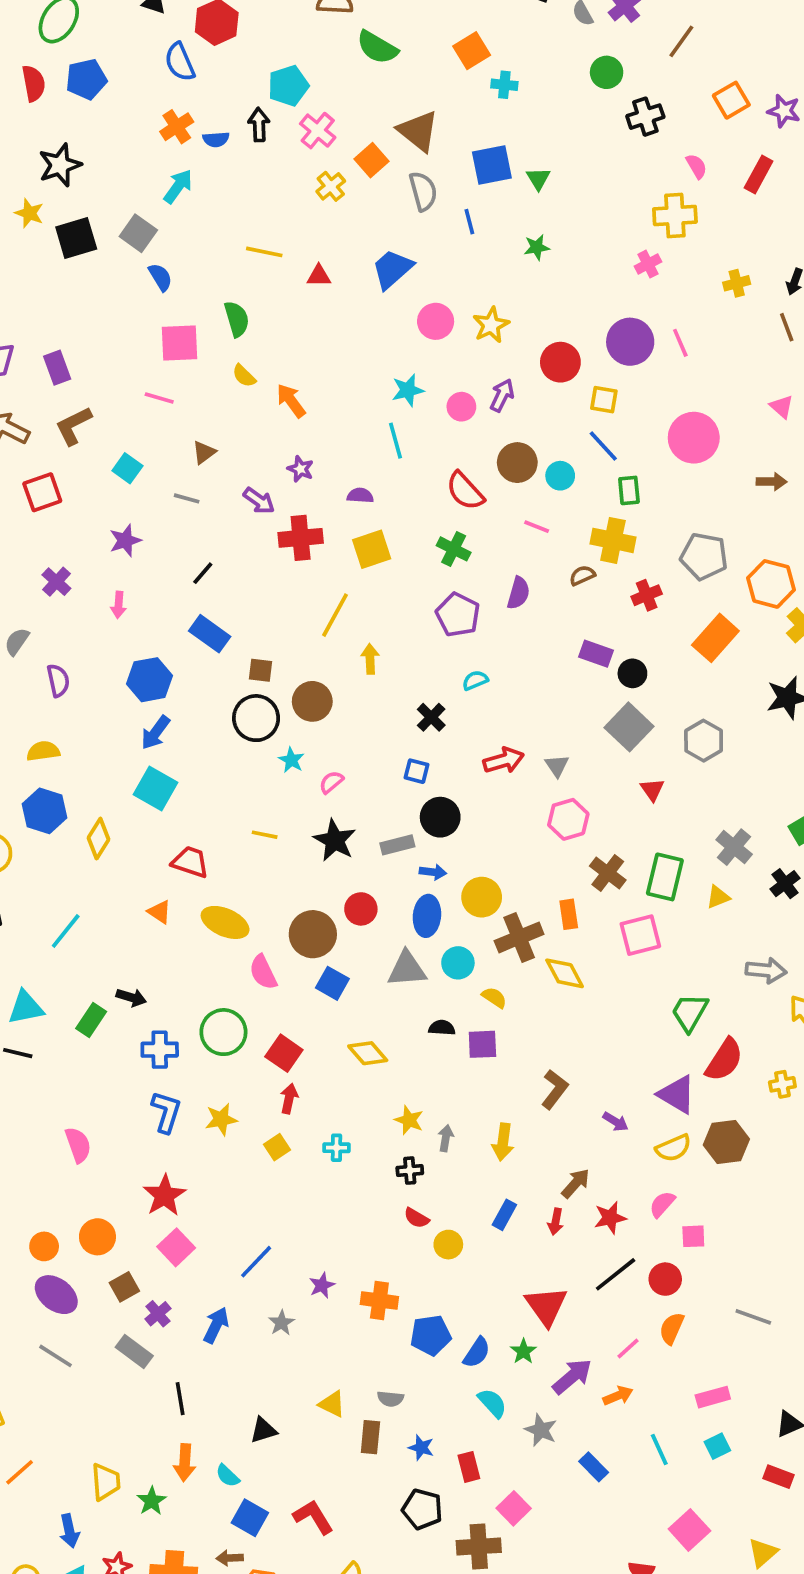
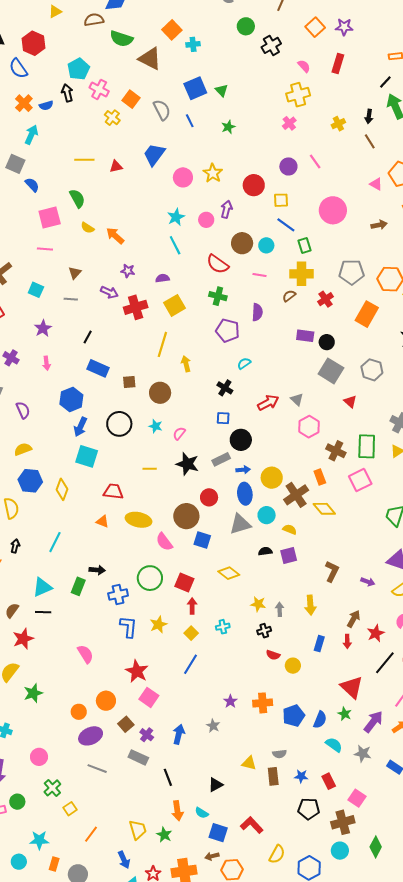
brown triangle: (418, 131) -> (150, 59), moved
purple circle: (630, 342) -> (288, 166), size x0.7
black circle: (256, 718) -> (119, 424), moved
blue line: (256, 1262) -> (190, 664), moved
purple ellipse: (56, 1295) -> (91, 736), turned -50

